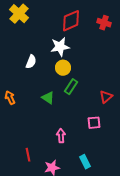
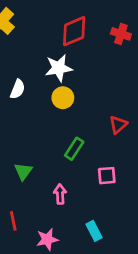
green rectangle: (71, 87) -> (74, 149), moved
red triangle: (106, 97) -> (118, 125), moved
green triangle: (48, 98) -> (23, 171), moved, turned 32

